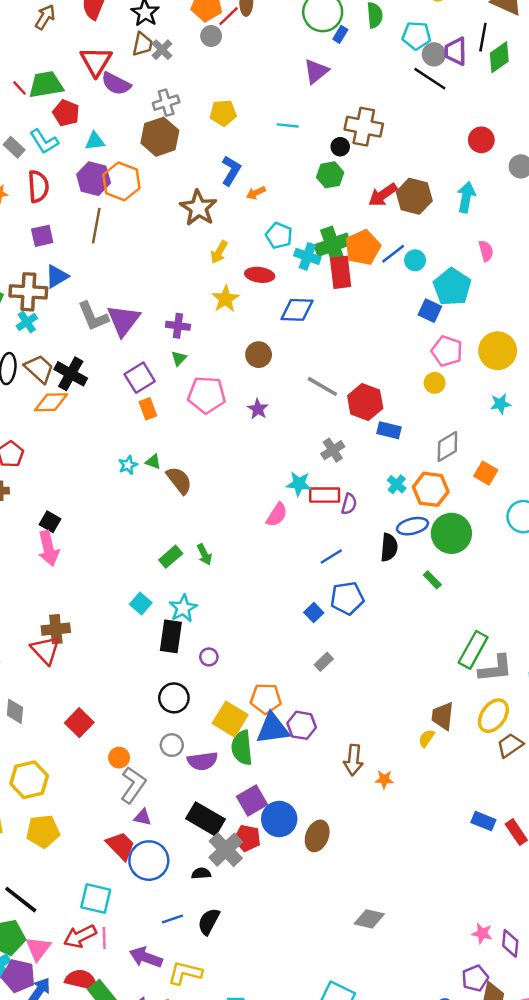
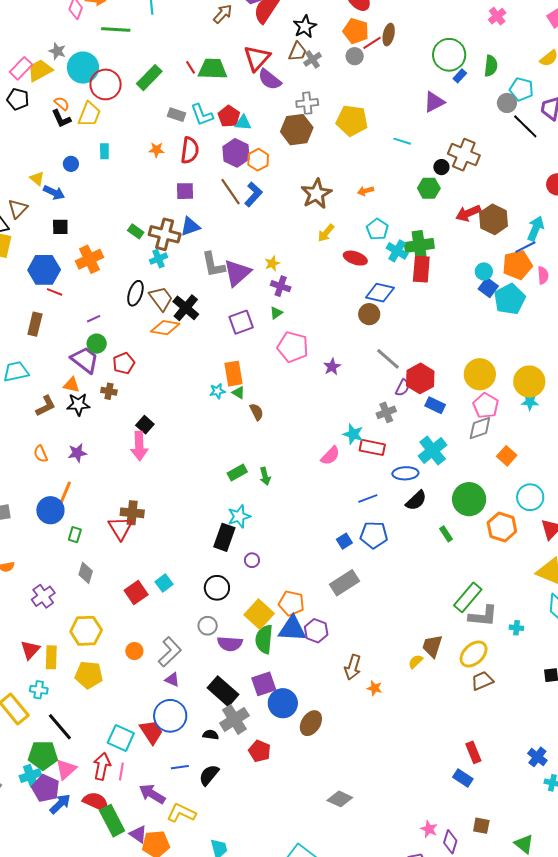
gray circle: (434, 54) -> (507, 103), moved
red pentagon: (66, 113) -> (229, 116), moved
yellow pentagon: (223, 113) -> (352, 121), size x1.4
gray rectangle: (14, 147) -> (177, 115), turned -36
blue L-shape: (231, 171) -> (253, 194), moved
orange hexagon: (121, 181) -> (258, 160), size x0.7
brown line: (96, 226) -> (231, 192), turned -56
orange pentagon: (363, 247) -> (517, 265), moved
blue line: (393, 254) -> (525, 247), moved
yellow star: (225, 299) -> (272, 263), moved, size x0.7
blue square: (430, 311) -> (488, 287), moved
pink pentagon: (447, 351) -> (486, 406), moved
yellow circle: (498, 351) -> (529, 381), moved
brown circle: (259, 355) -> (369, 314), moved
yellow circle: (435, 383) -> (480, 374), size x1.8
orange rectangle: (148, 409) -> (234, 374), moved, size x1.4
brown semicircle: (179, 480) -> (257, 412), size x0.7
cyan cross: (397, 484) -> (433, 450), size x1.8
orange hexagon: (431, 489) -> (502, 527), moved
purple semicircle: (349, 504) -> (403, 388), moved
blue ellipse: (413, 526) -> (405, 473), moved
black semicircle: (389, 547) -> (416, 500), turned 30
cyan square: (141, 604) -> (164, 583), moved
gray rectangle: (324, 662) -> (345, 583), size x1.8
orange circle: (119, 758) -> (134, 651), moved
blue rectangle: (483, 821) -> (463, 778), moved
red pentagon: (247, 838) -> (260, 751), moved
red trapezoid: (121, 846) -> (151, 732), moved
red arrow: (80, 936) -> (102, 766), turned 116

